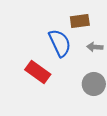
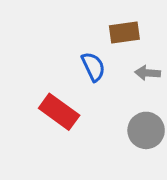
blue semicircle: (60, 43) -> (93, 67), size x0.7

